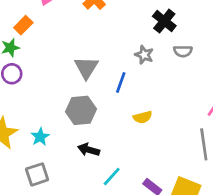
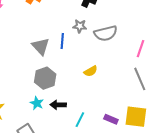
gray semicircle: (183, 51) -> (106, 33), moved, size x1.6
blue line: (121, 82) -> (62, 41), moved
cyan star: (40, 137) -> (37, 103), moved

